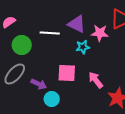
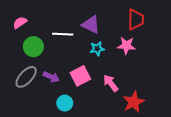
pink star: (100, 33) -> (126, 46), moved
pink square: (67, 73) -> (80, 76), turned -30
purple arrow: (39, 84) -> (51, 77), moved

